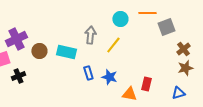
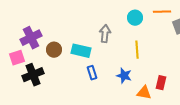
yellow line: (113, 45) -> (137, 50), moved, turned -42
blue rectangle: (88, 73) -> (92, 73), moved
black cross: (18, 76) -> (33, 75), size x1.5

